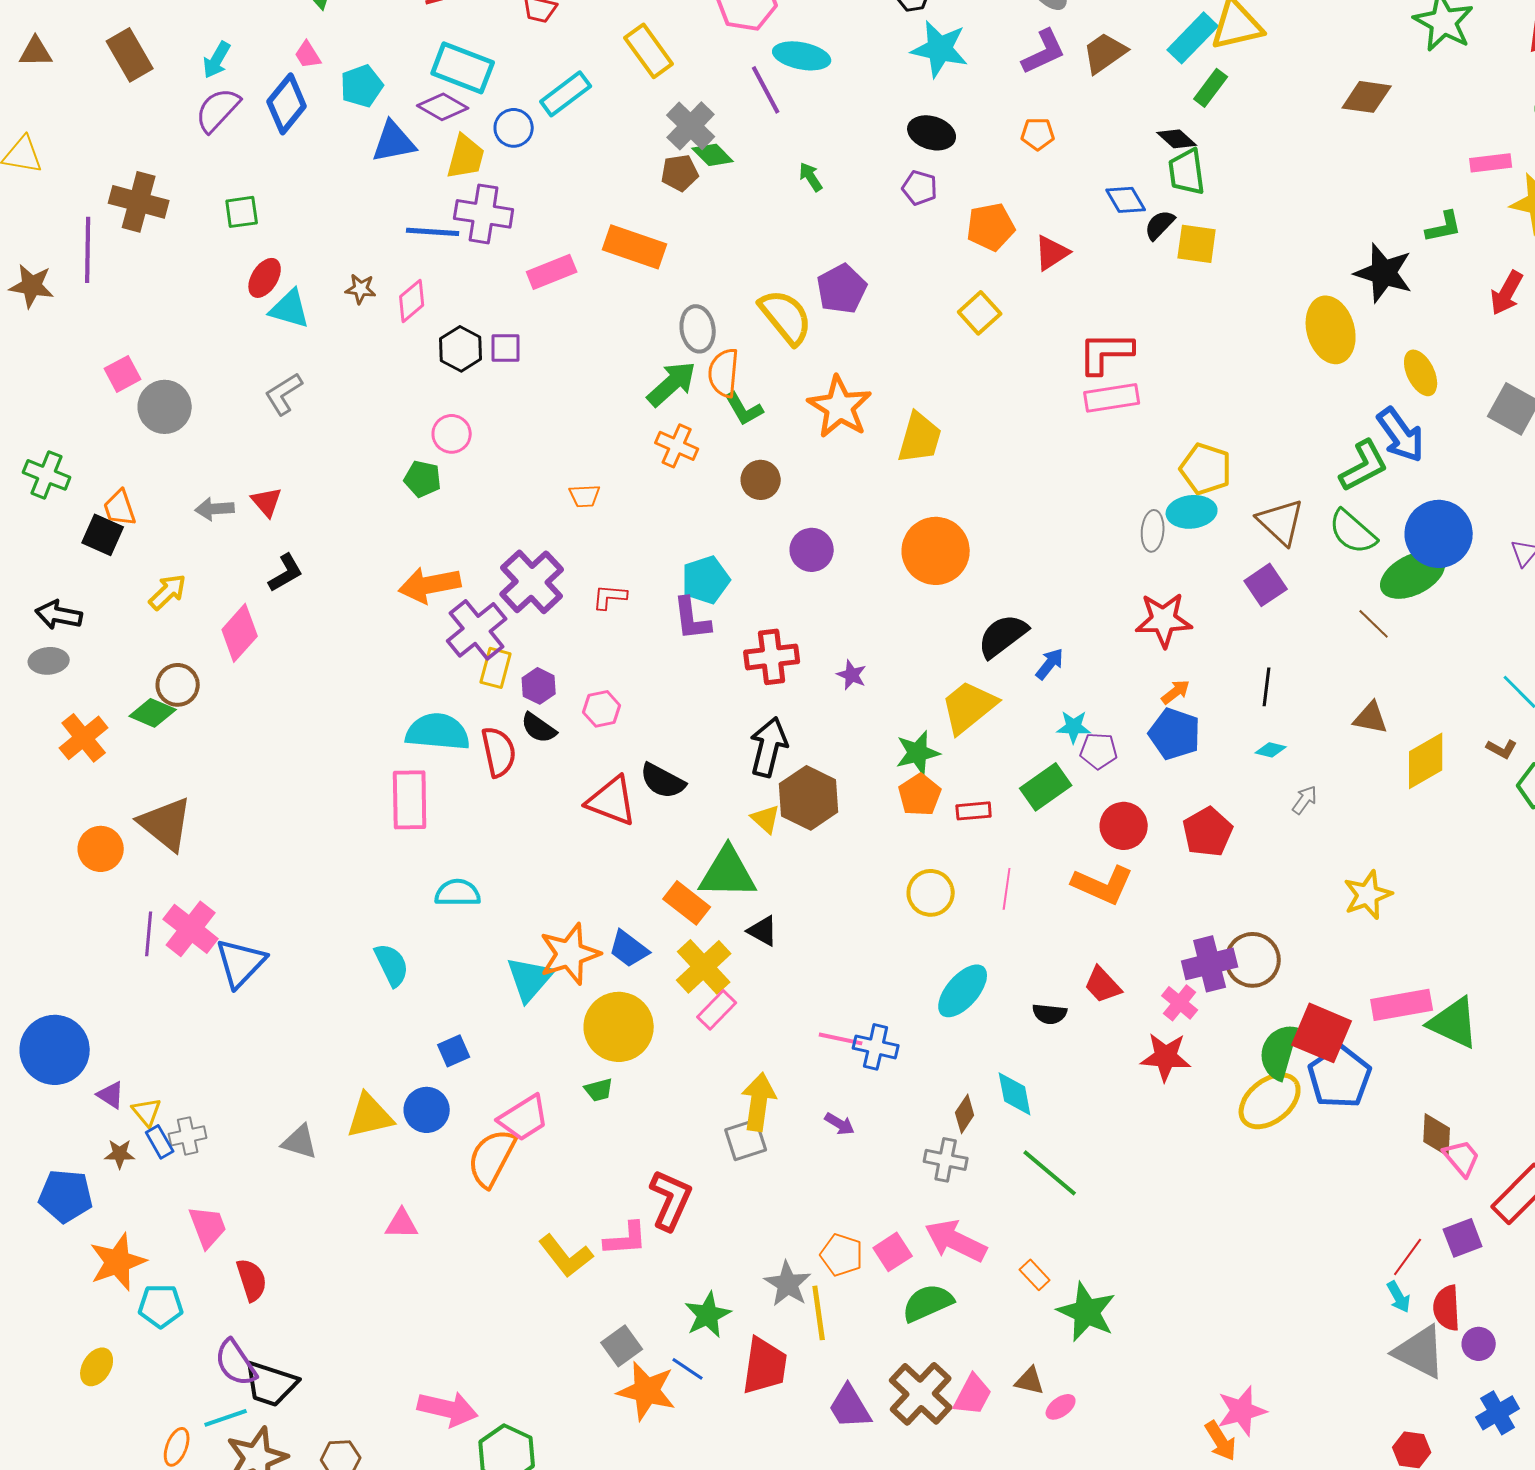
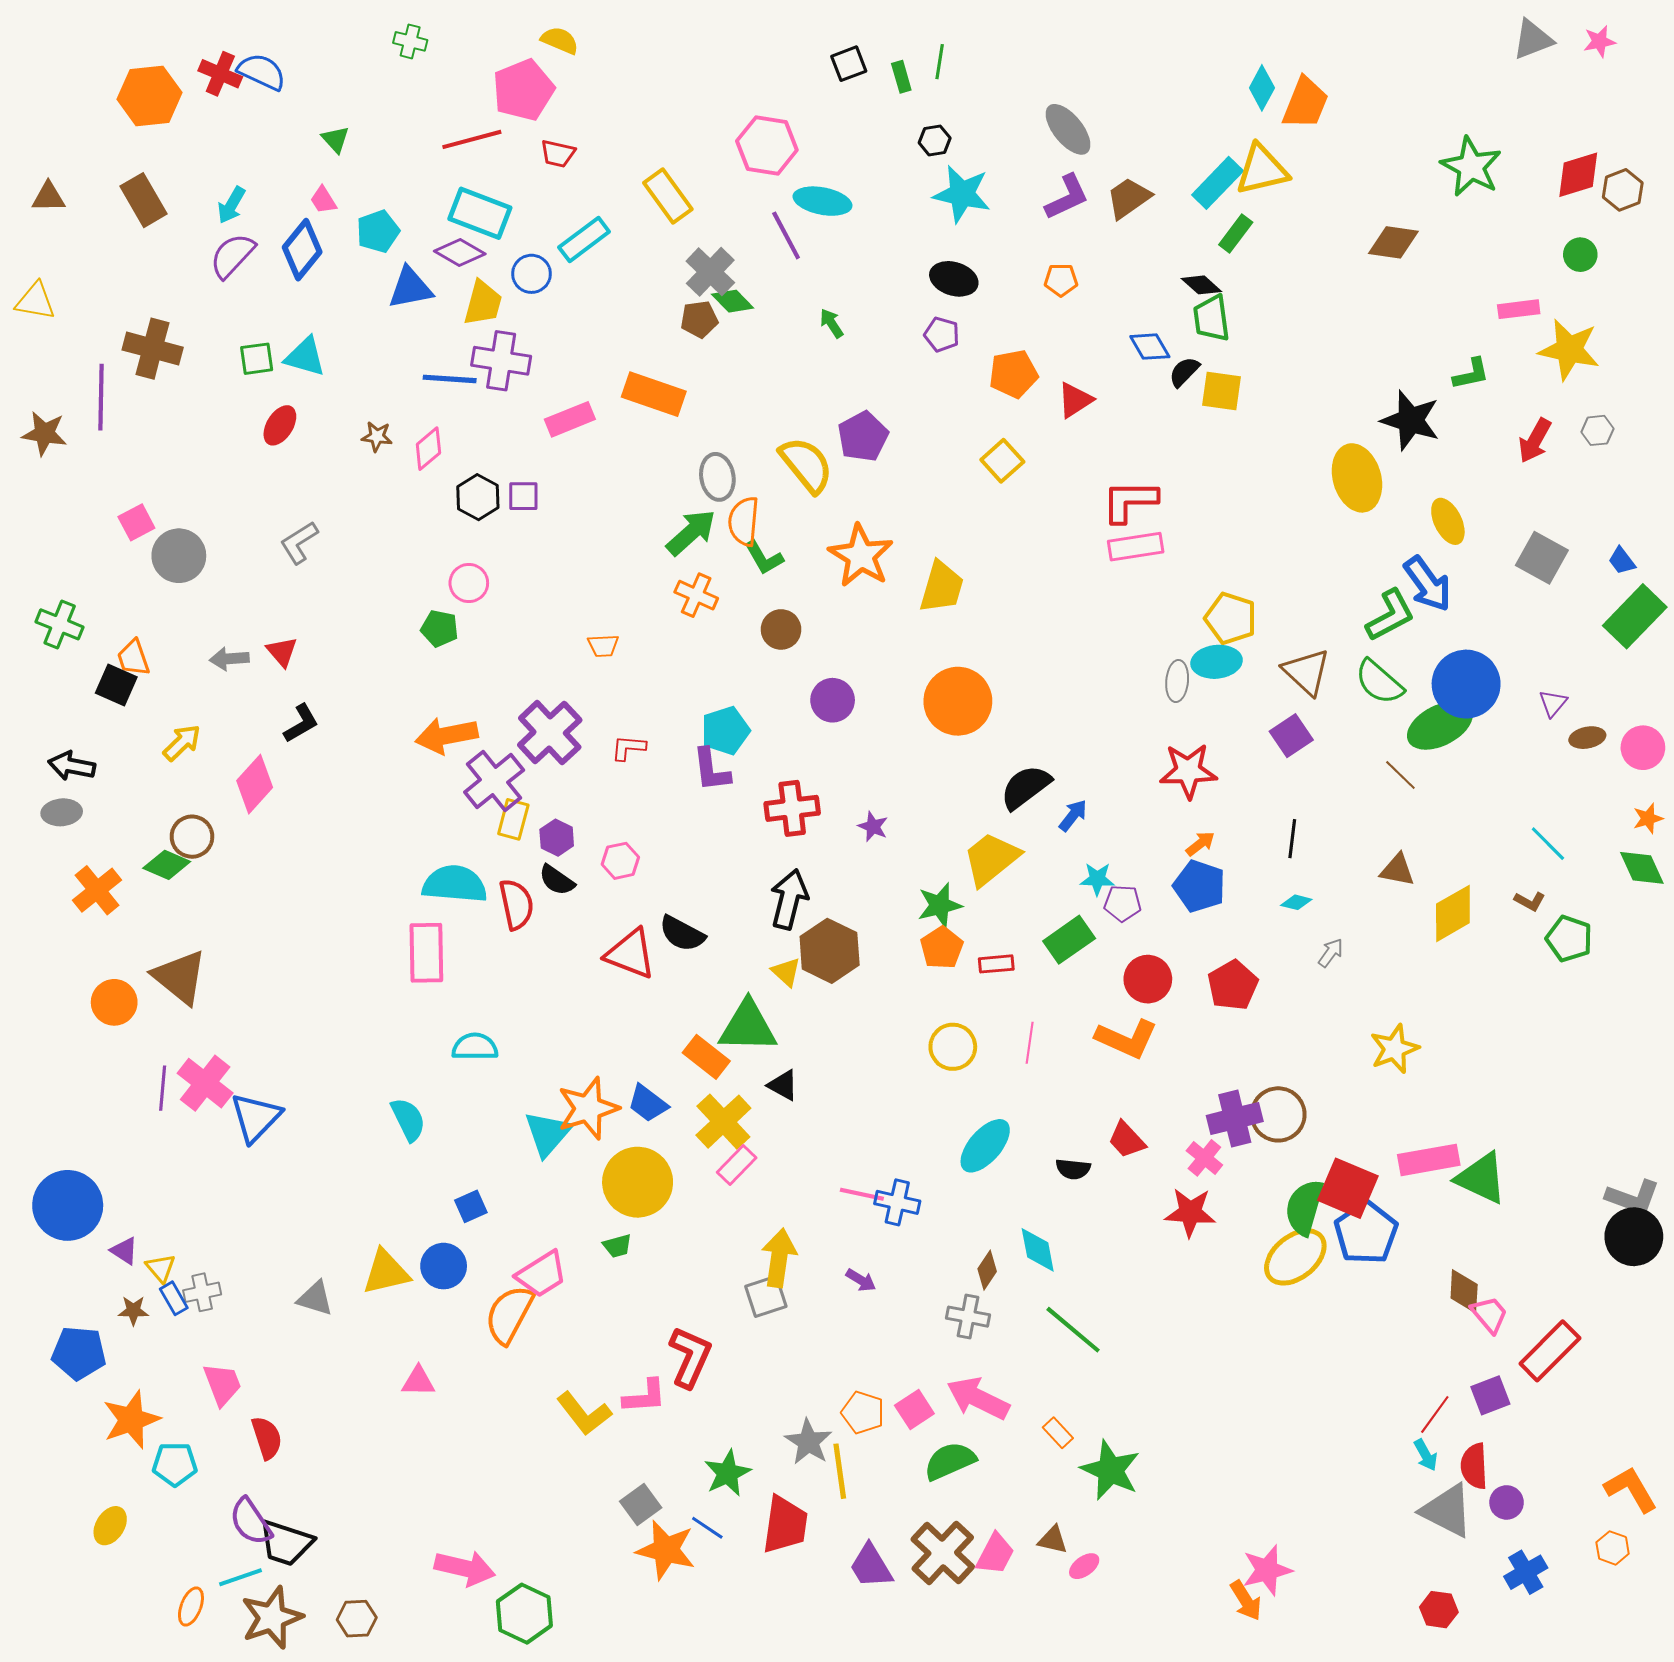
cyan triangle: (290, 309) -> (305, 357), moved

